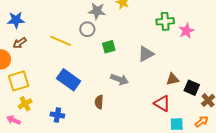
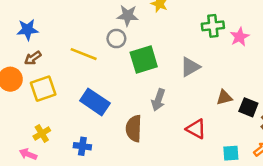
green square: (109, 47) -> (144, 59), size x1.6
gray arrow: (120, 79) -> (158, 100), turned 90
yellow square: (19, 81) -> (43, 89), moved
brown semicircle: (99, 102) -> (134, 129), size x1.5
red triangle: (162, 103) -> (196, 129), moved

